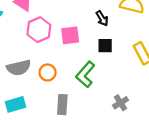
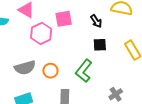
pink square: (70, 35) -> (64, 19), moved

